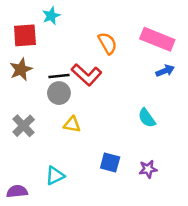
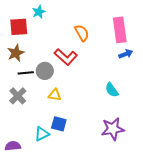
pink rectangle: (157, 39) -> (120, 30), turned 60
black line: (59, 76) -> (26, 73), moved
blue square: (110, 162) -> (59, 124), moved
purple star: (148, 169) -> (113, 129), size x1.6

